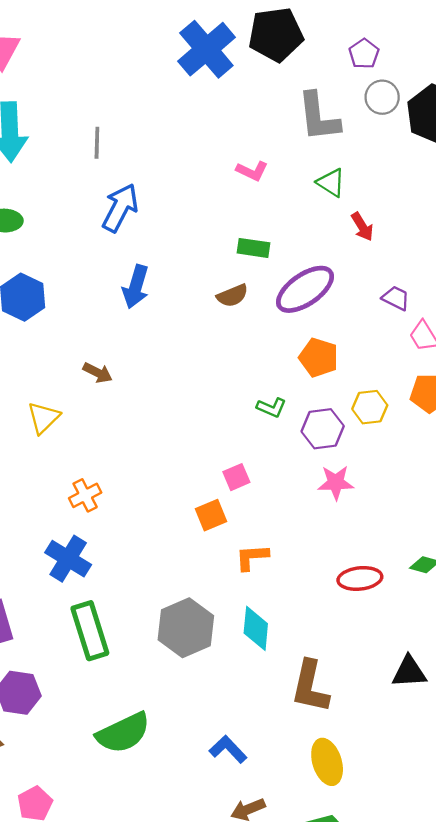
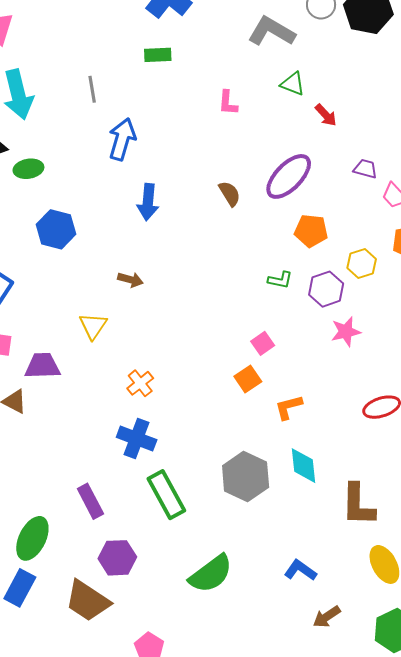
gray L-shape: (318, 117) -> (271, 31), turned 138
pink L-shape: (252, 171) -> (228, 103), moved, turned 80
green rectangle: (253, 248) -> (158, 55), moved
brown semicircle: (232, 296) -> (230, 194), turned -88

